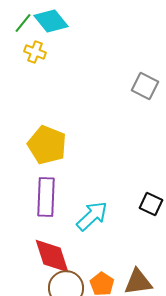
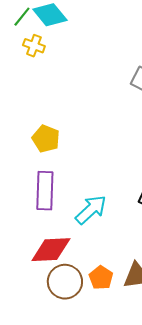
yellow pentagon: (47, 145) -> (46, 139), size x0.7
red diamond: (52, 256) -> (51, 250), turned -75

